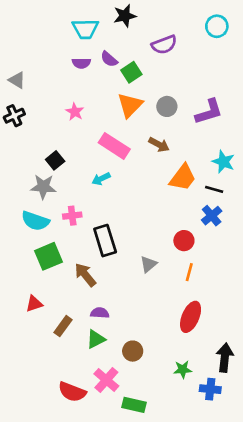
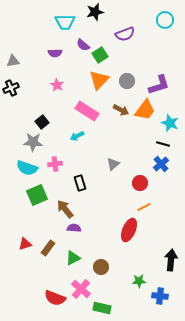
purple semicircle: (81, 63) -> (55, 53), moved
gray triangle: (17, 80) -> (13, 61), turned -40
orange trapezoid: (183, 177) -> (145, 110), moved
black rectangle: (105, 241) -> (80, 183), size x0.7
gray triangle: (148, 264) -> (113, 164), moved
orange line: (189, 272) -> (144, 207), turned 48
red triangle: (34, 304) -> (25, 244), moved
purple semicircle: (100, 313) -> (74, 228), moved
red ellipse: (191, 317) -> (129, 230), moved
black arrow: (225, 358) -> (171, 260), moved

